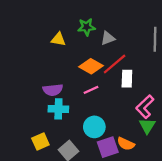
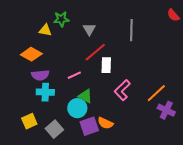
green star: (86, 27) -> (61, 19), moved
gray triangle: (108, 38) -> (89, 29), turned -40
orange diamond: (91, 66) -> (31, 54), moved
green triangle: (147, 126) -> (85, 96), moved, turned -35

